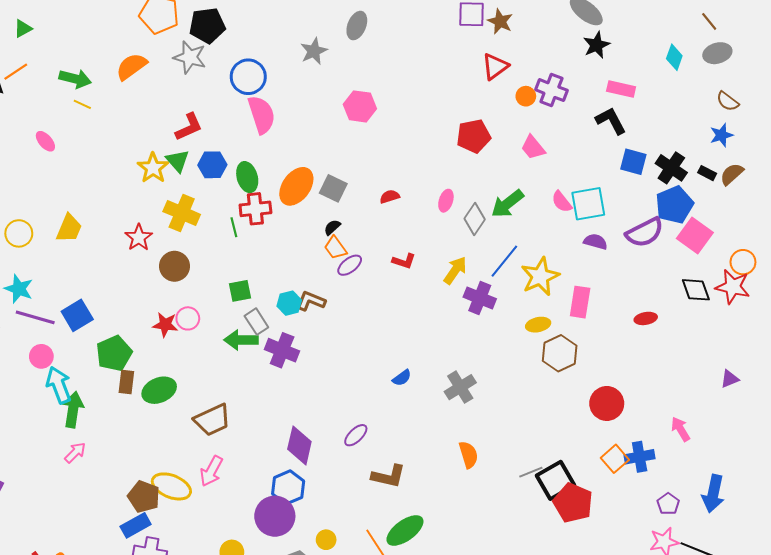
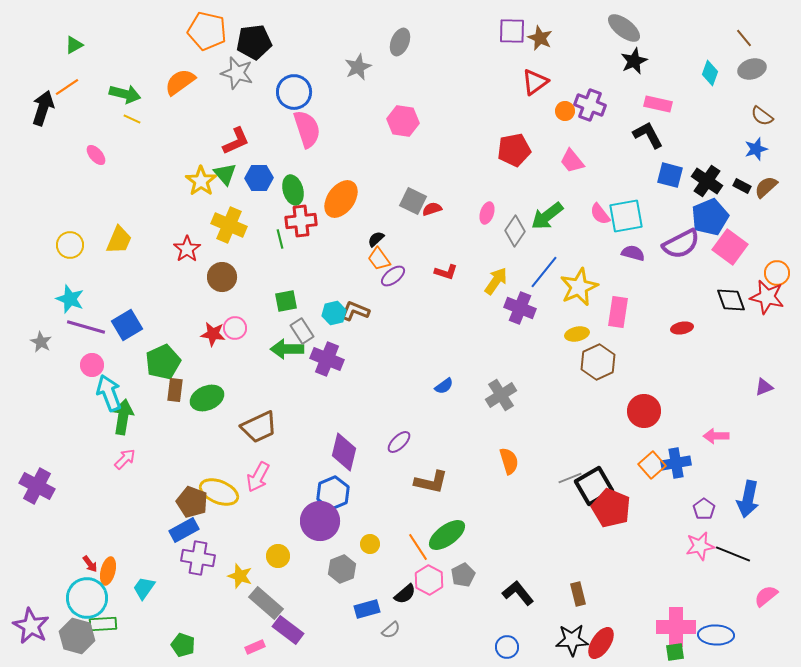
gray square: (333, 188) -> (413, 201), moved
pink arrow: (680, 429) -> (716, 436), turned -60

